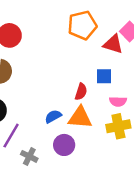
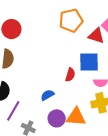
blue square: (104, 76) -> (89, 62), size x1.5
orange triangle: (80, 117) -> (76, 117), moved

